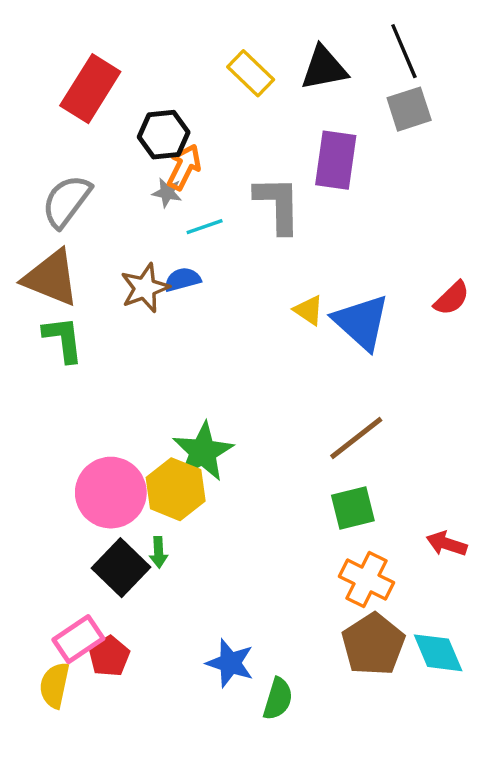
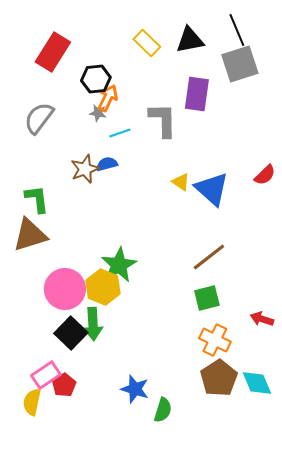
gray square: (409, 109) -> (240, 64), size x1.4
brown triangle: (51, 278) -> (30, 235), moved, turned -39
green arrow: (159, 552) -> (93, 324), size x1.8

